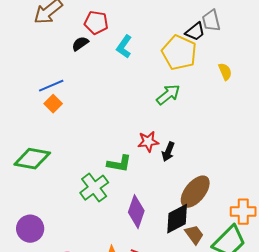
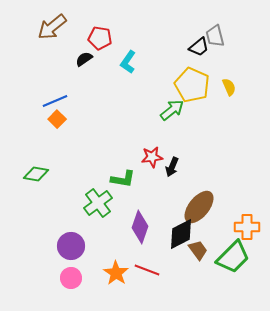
yellow pentagon: (179, 53) -> (192, 85), moved
green diamond: (32, 159) -> (36, 174), size x0.7
purple circle: (30, 229) -> (71, 246), moved

